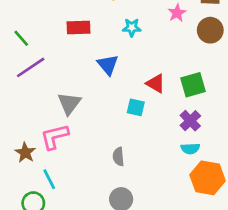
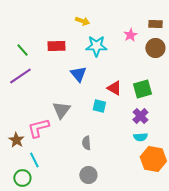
cyan star: (132, 28) -> (96, 46), size x1.5
green line: (21, 38) -> (22, 50), moved
gray triangle: (69, 103) -> (61, 110), moved

